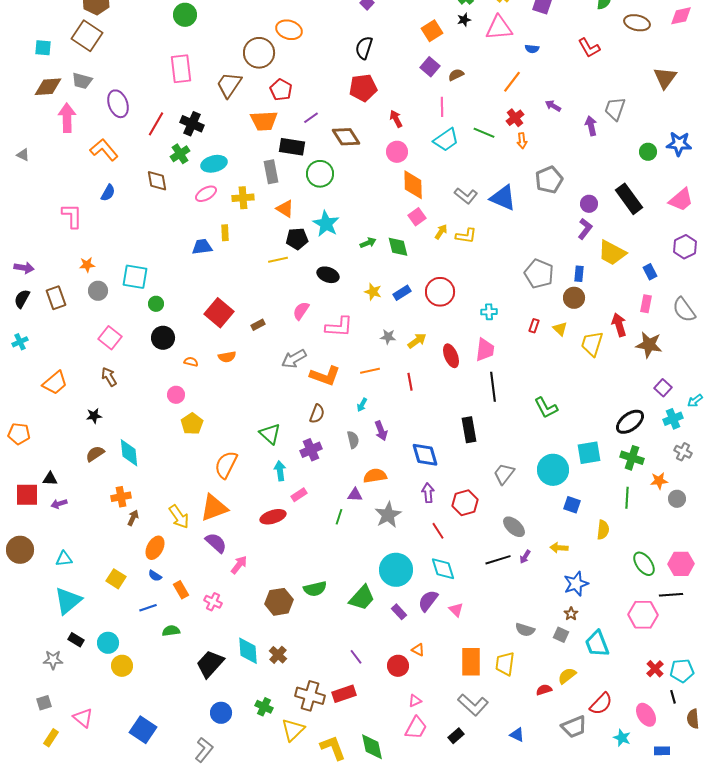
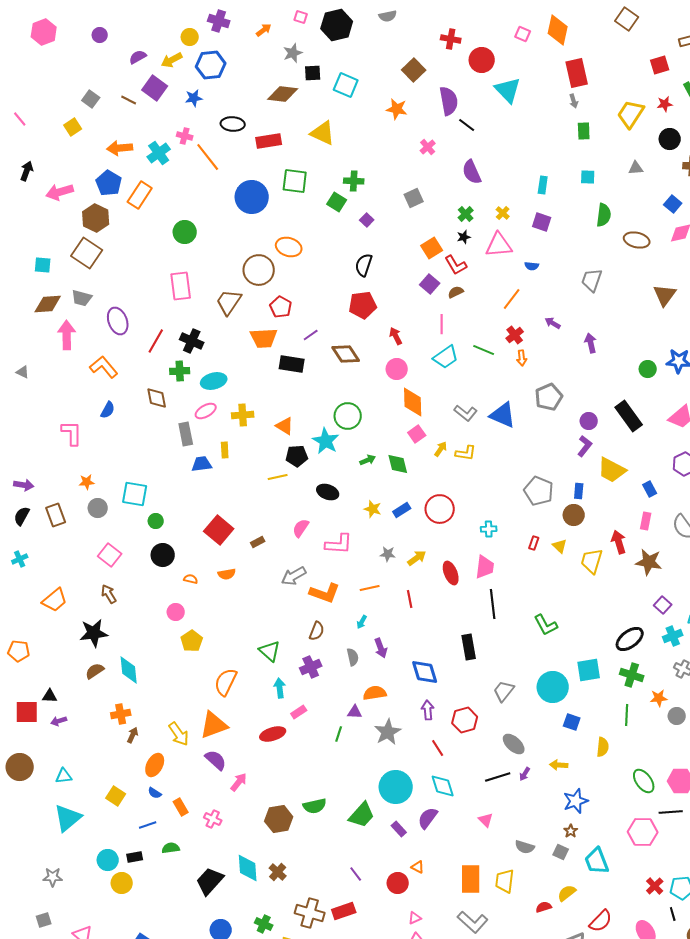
red L-shape: (589, 48) -> (456, 265), moved
gray trapezoid: (615, 109) -> (592, 280), moved
green cross: (180, 154) -> (180, 371), turned 30
gray rectangle: (271, 172) -> (186, 434), moved
green circle: (320, 174) -> (348, 416), moved
black star: (94, 416) -> (94, 633), size x1.8
pink triangle: (456, 610) -> (486, 820), moved
black rectangle: (76, 640) -> (135, 857), moved, turned -42

